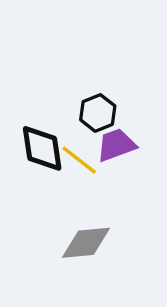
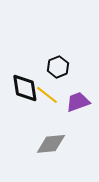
purple trapezoid: (116, 145) -> (78, 102), moved

